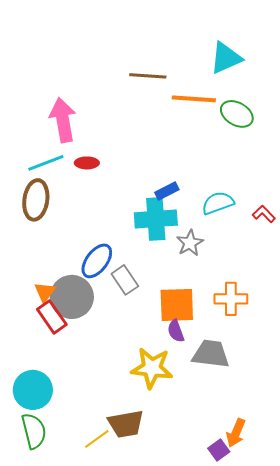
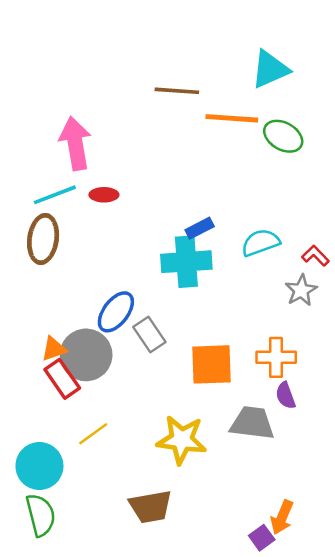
gray star: (190, 243) -> (301, 290), moved
orange triangle: (45, 292) -> (54, 349), turned 35
purple semicircle: (176, 331) -> (286, 396), moved
yellow line: (97, 439) -> (93, 434), moved

